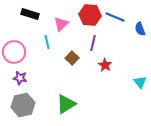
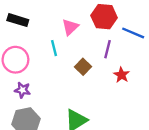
black rectangle: (30, 14) -> (18, 20), moved
blue line: (115, 17) -> (133, 33), moved

